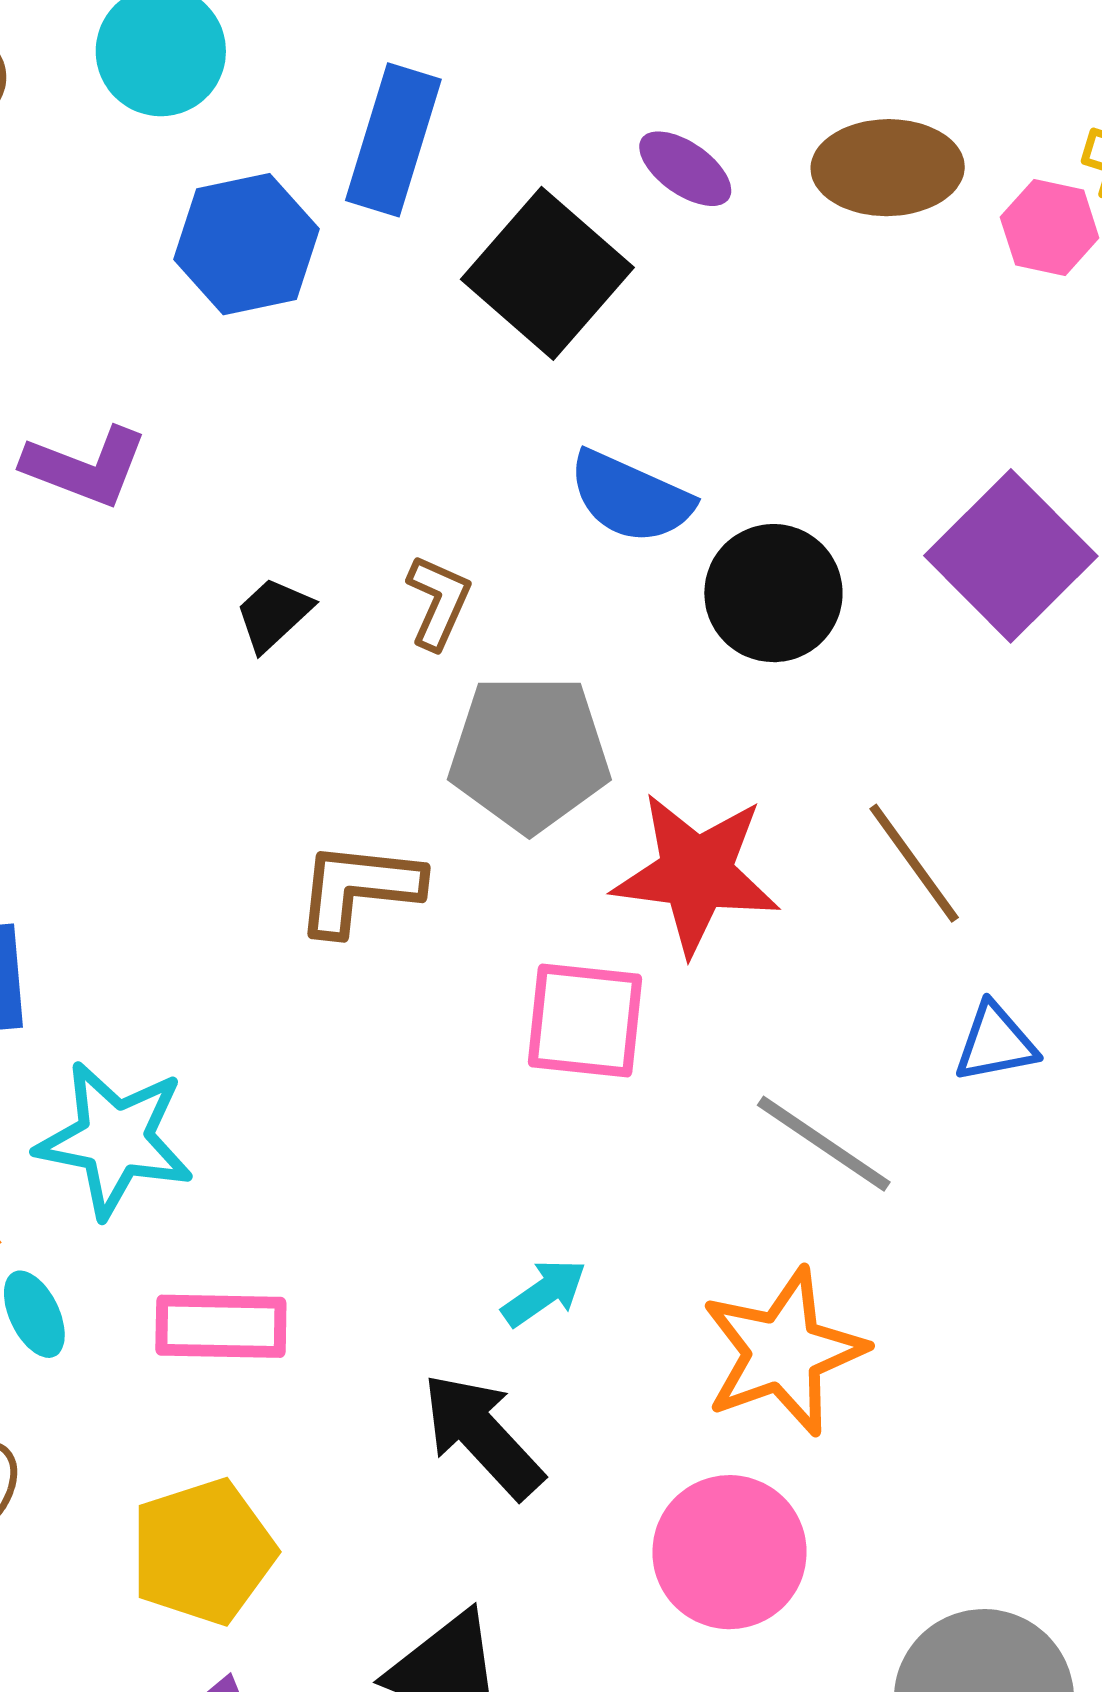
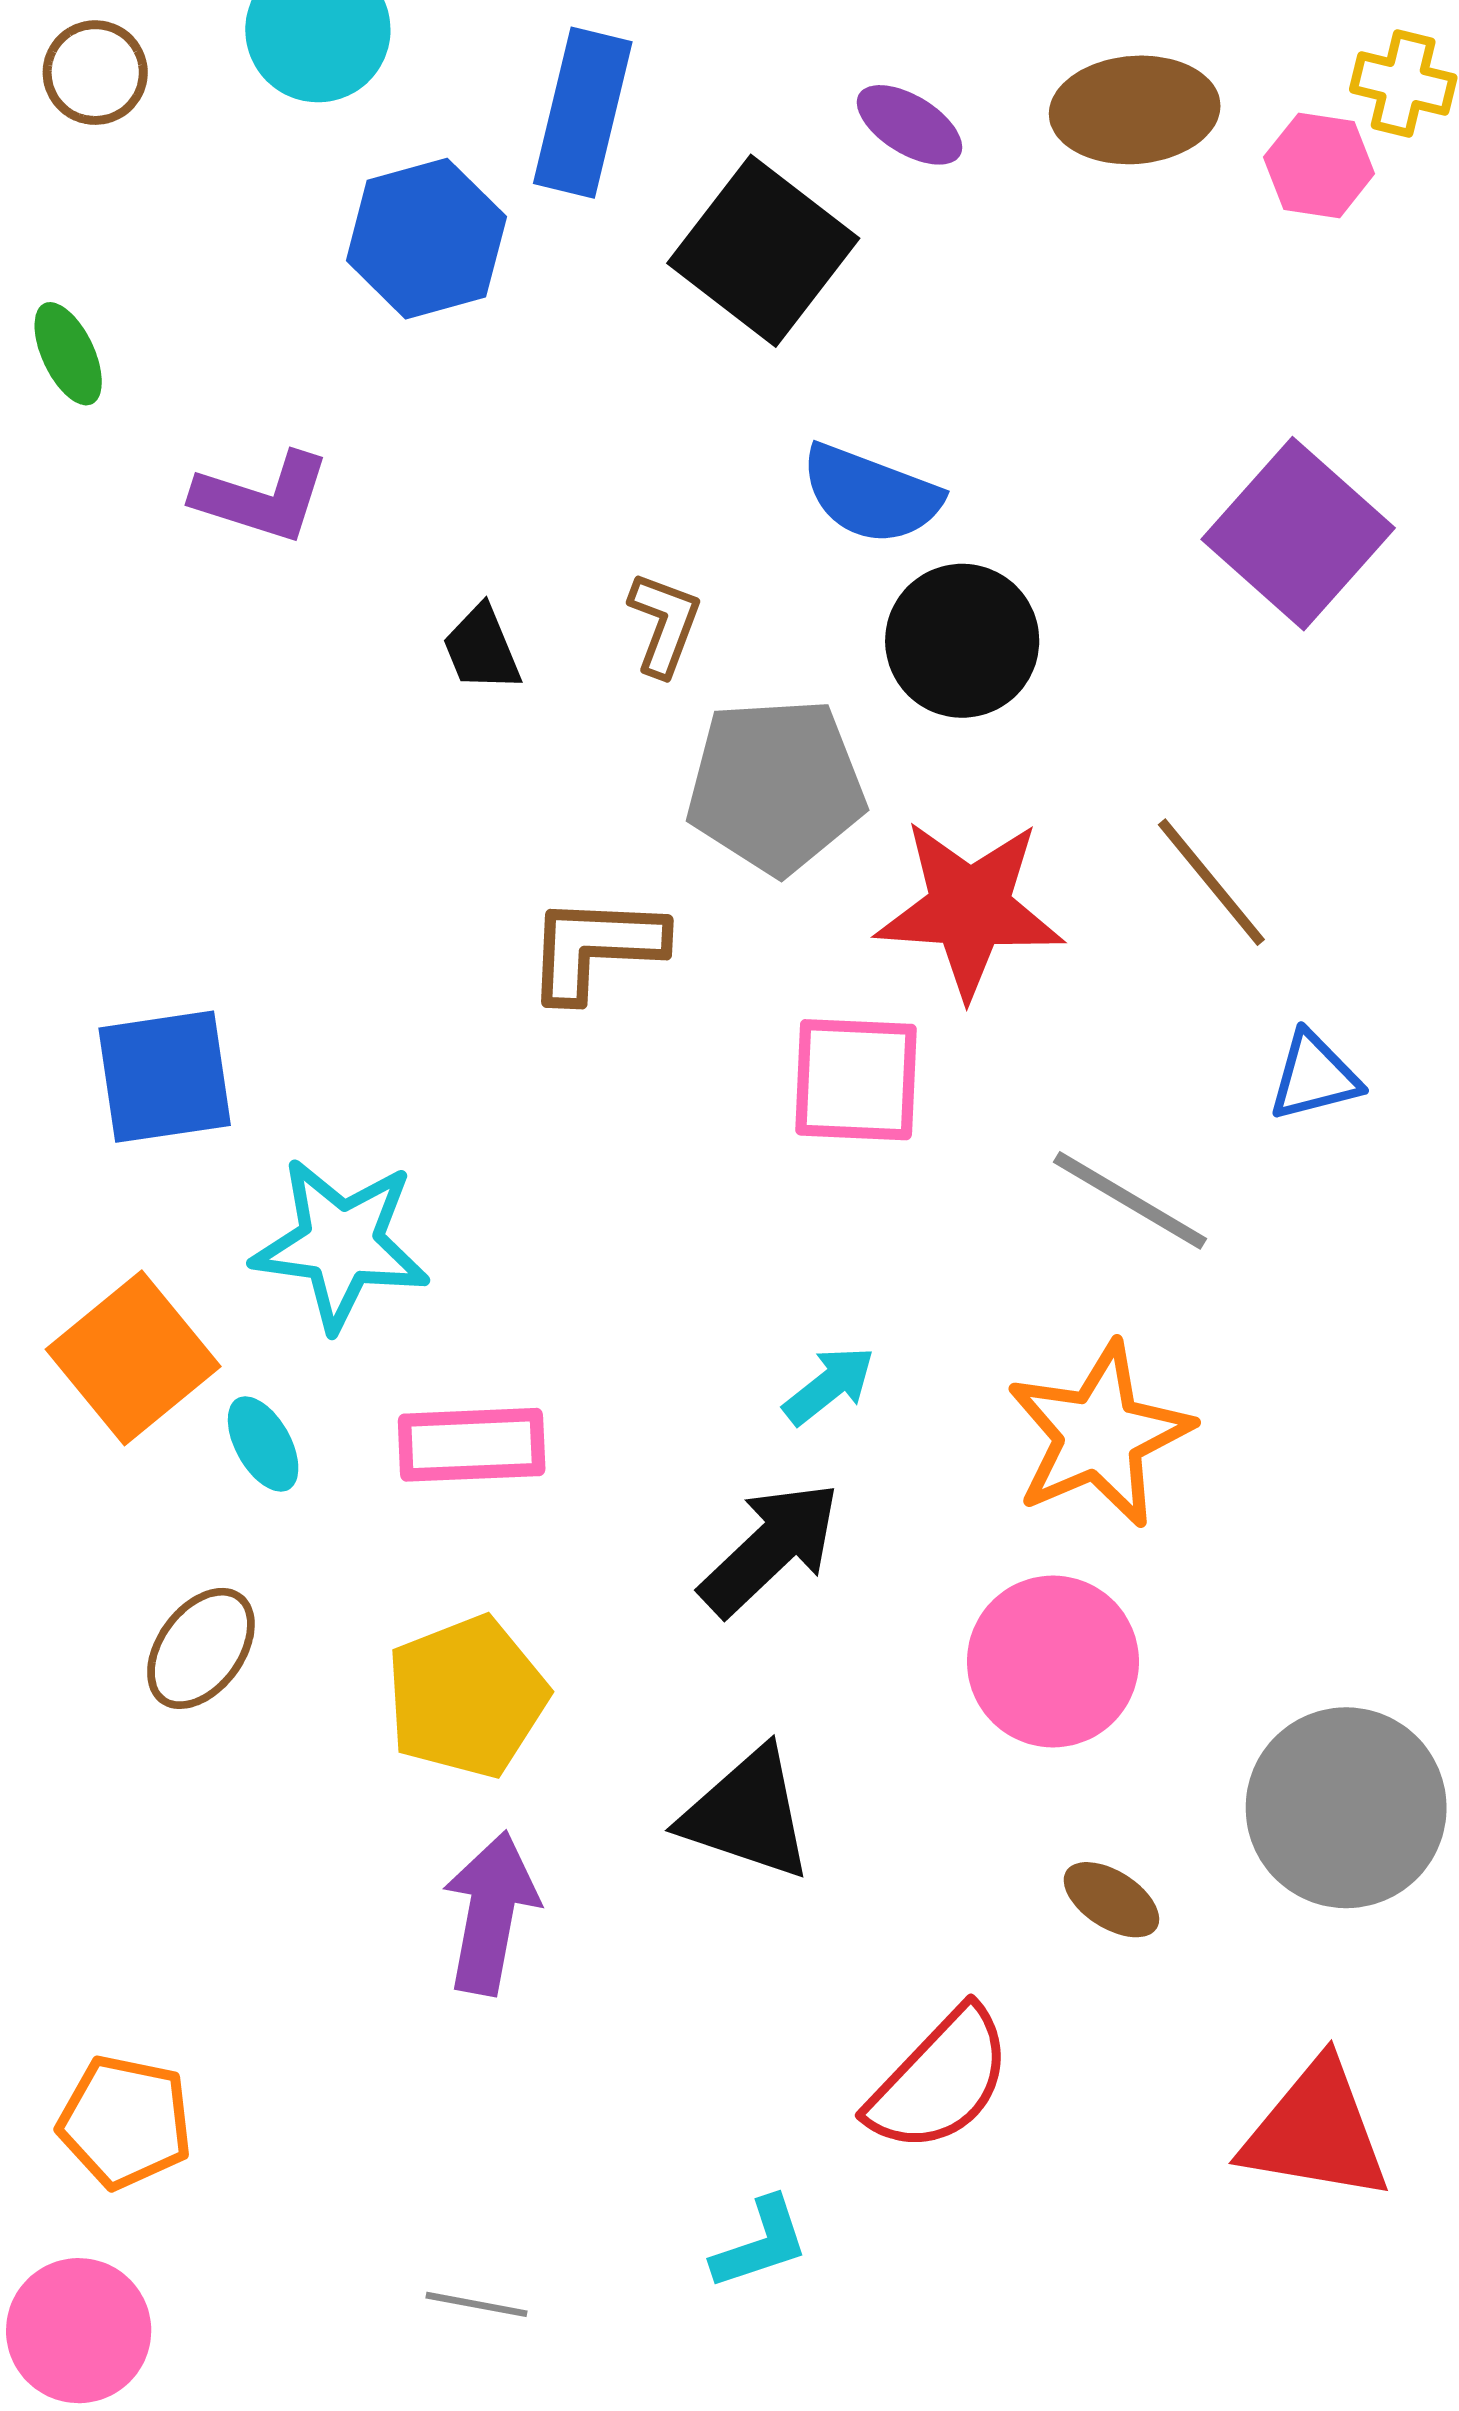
black circle: (773, 593) -> (962, 641), moved
black trapezoid: (274, 614) -> (482, 649), turned -66
black arrow: (482, 1436) -> (770, 1549), turned 93

